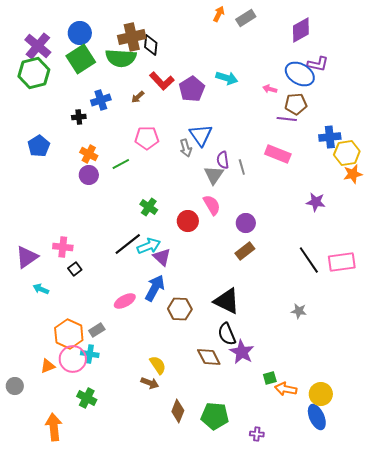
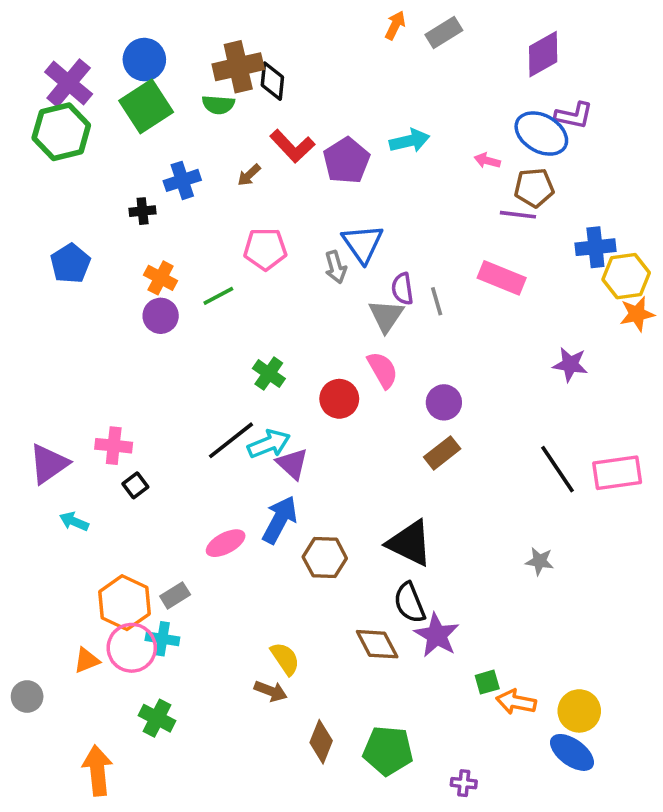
green semicircle: (121, 58) -> (218, 105), size x0.6
cyan arrow: (227, 78) -> (410, 141), turned -30
blue ellipse: (317, 417) -> (572, 752), turned -30

